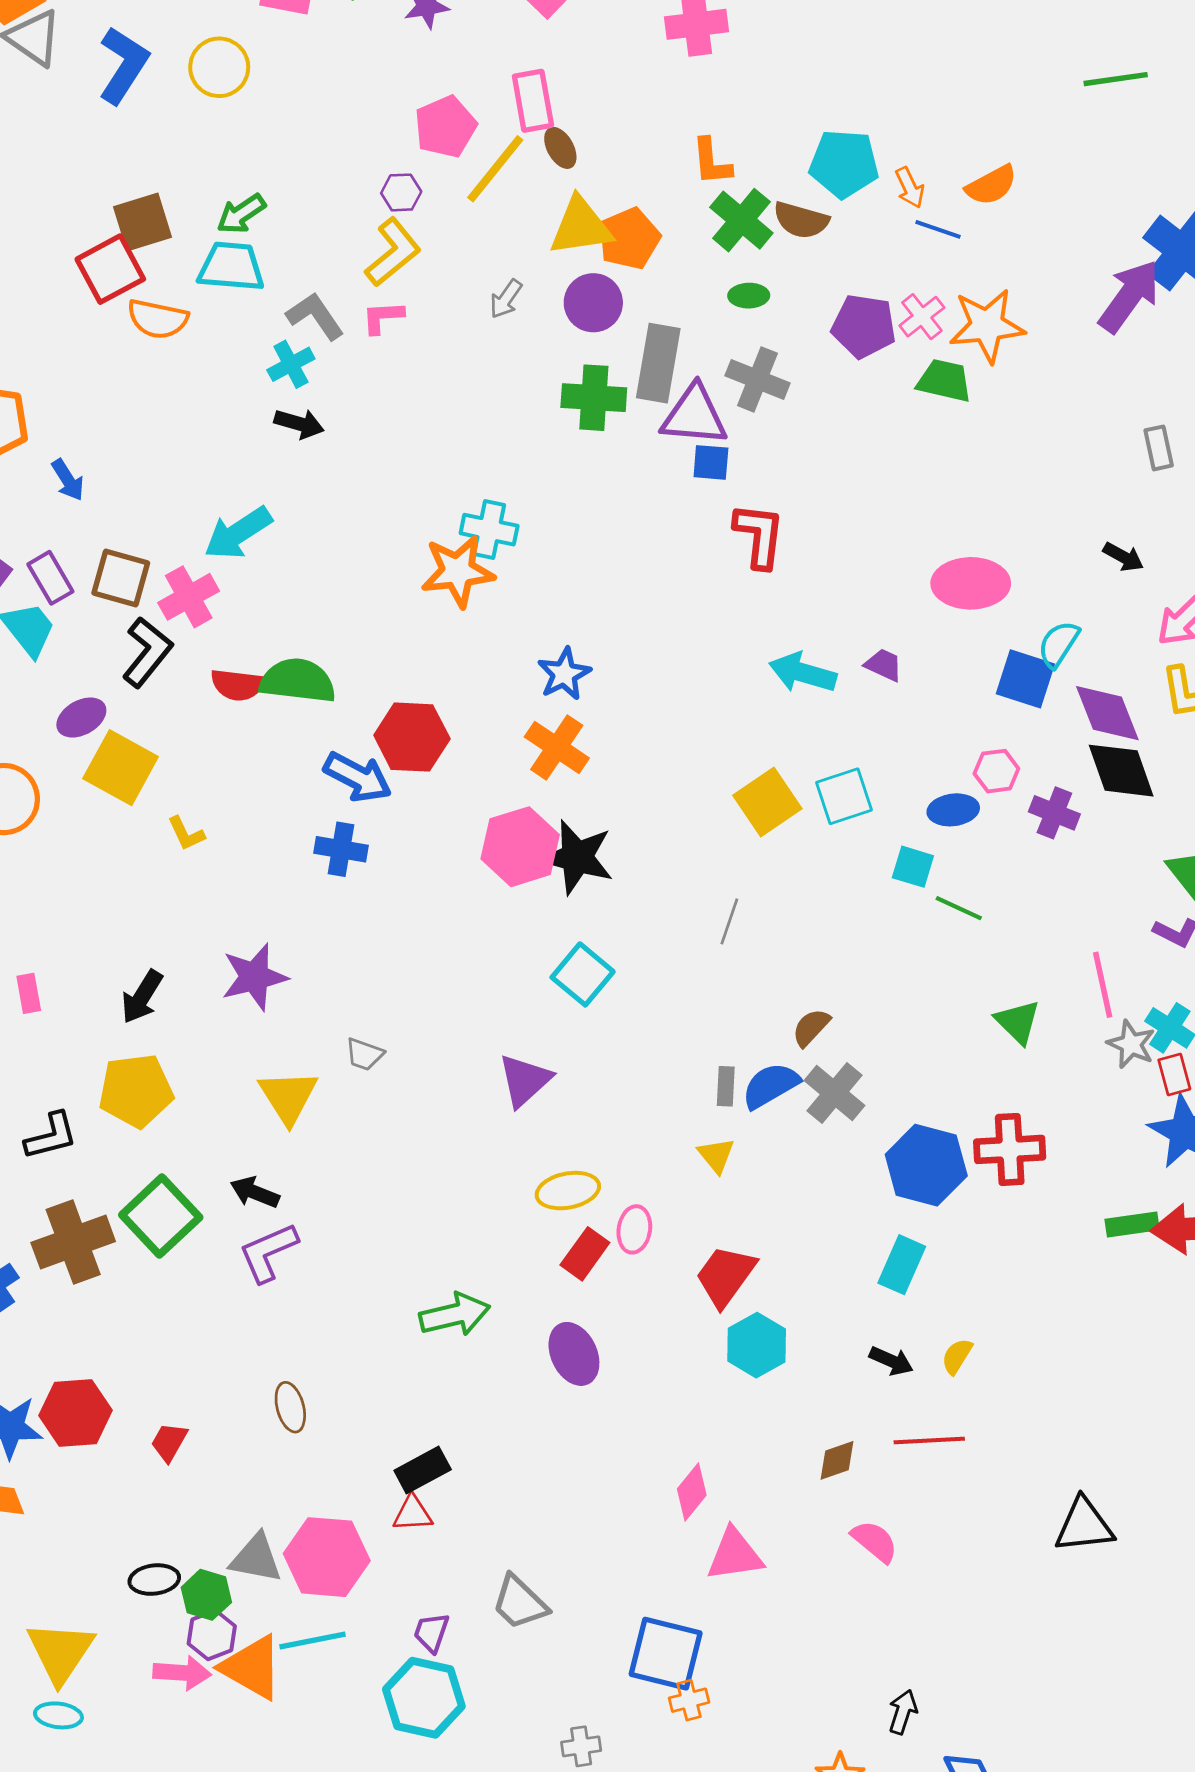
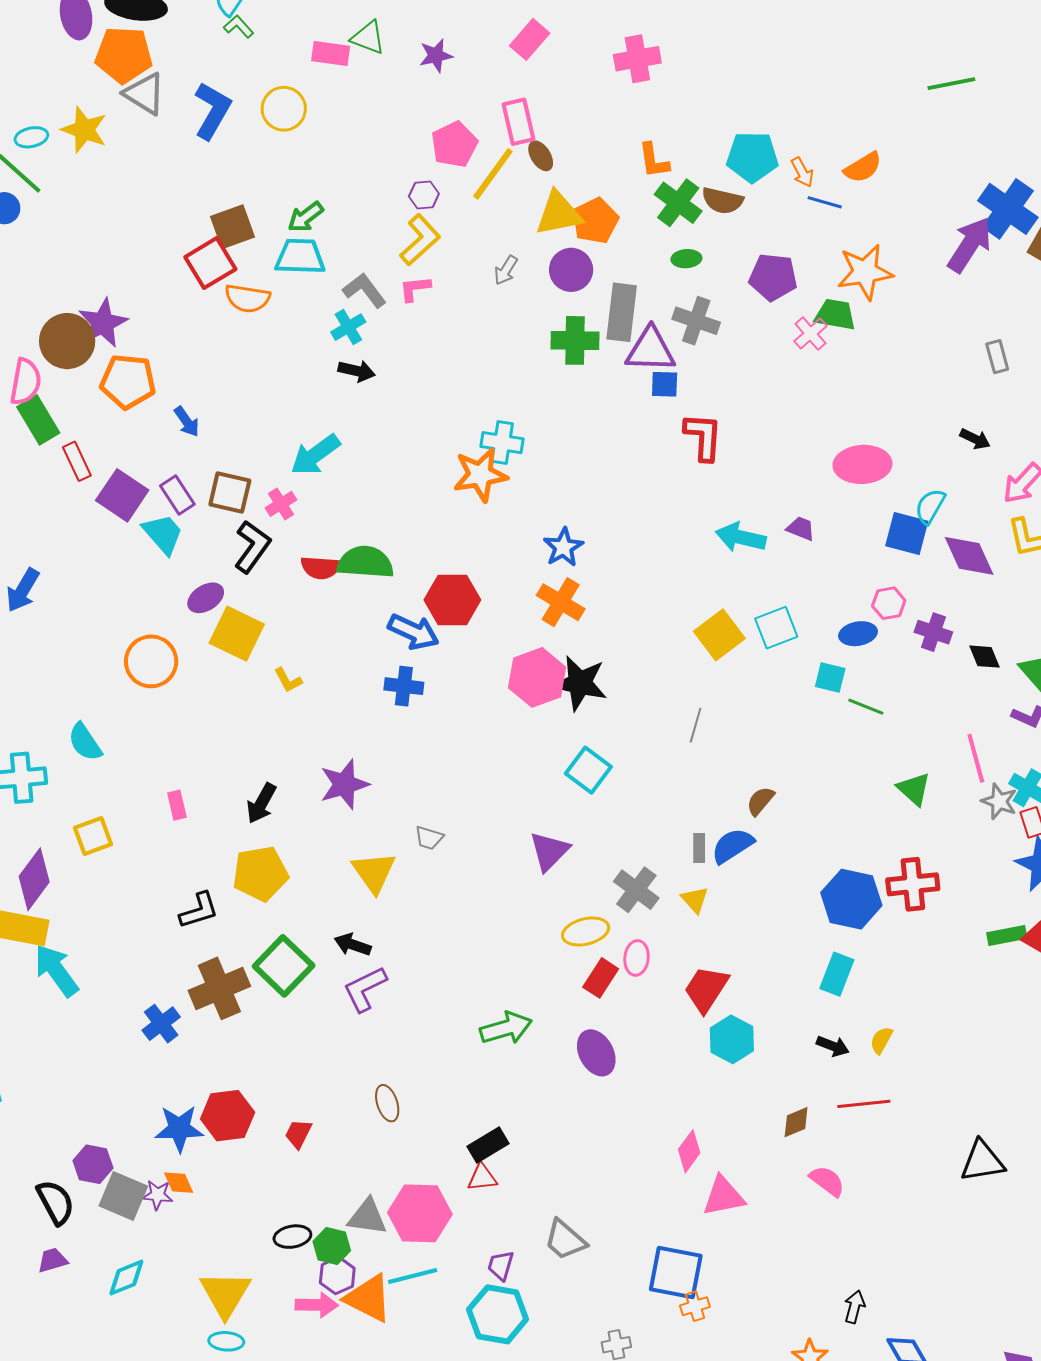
pink cross: (922, 317) -> (810, 334), moved
pink cross: (189, 597) -> (281, 504), size x0.7
black diamond: (1121, 771) -> (985, 657), moved, size x0.6
gray cross: (835, 1093) -> (636, 890), moved

